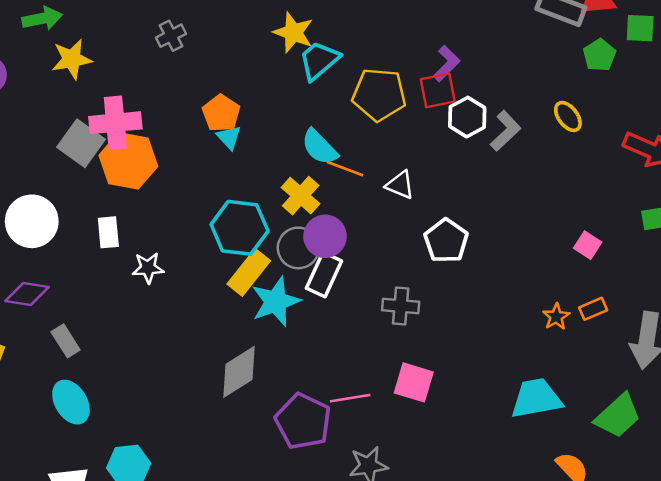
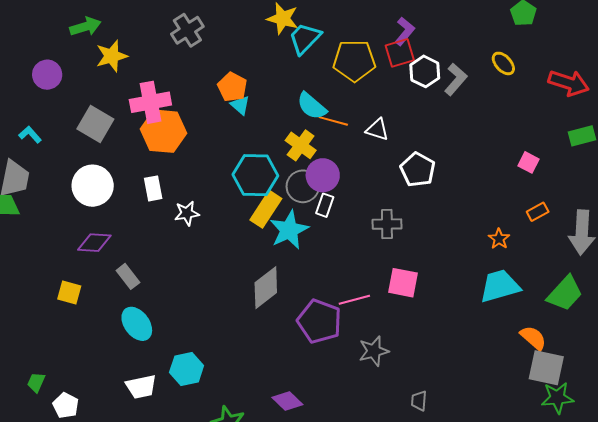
gray cross: (171, 36) -> (187, 30), size x1.4
gray square: (81, 143) -> (95, 124), moved
white rectangle: (324, 275) -> (325, 205), size x0.7
orange star: (556, 317) -> (499, 239), moved

